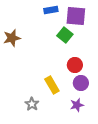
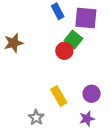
blue rectangle: (51, 10) -> (58, 11), turned 72
red circle: (75, 65) -> (64, 51), moved

